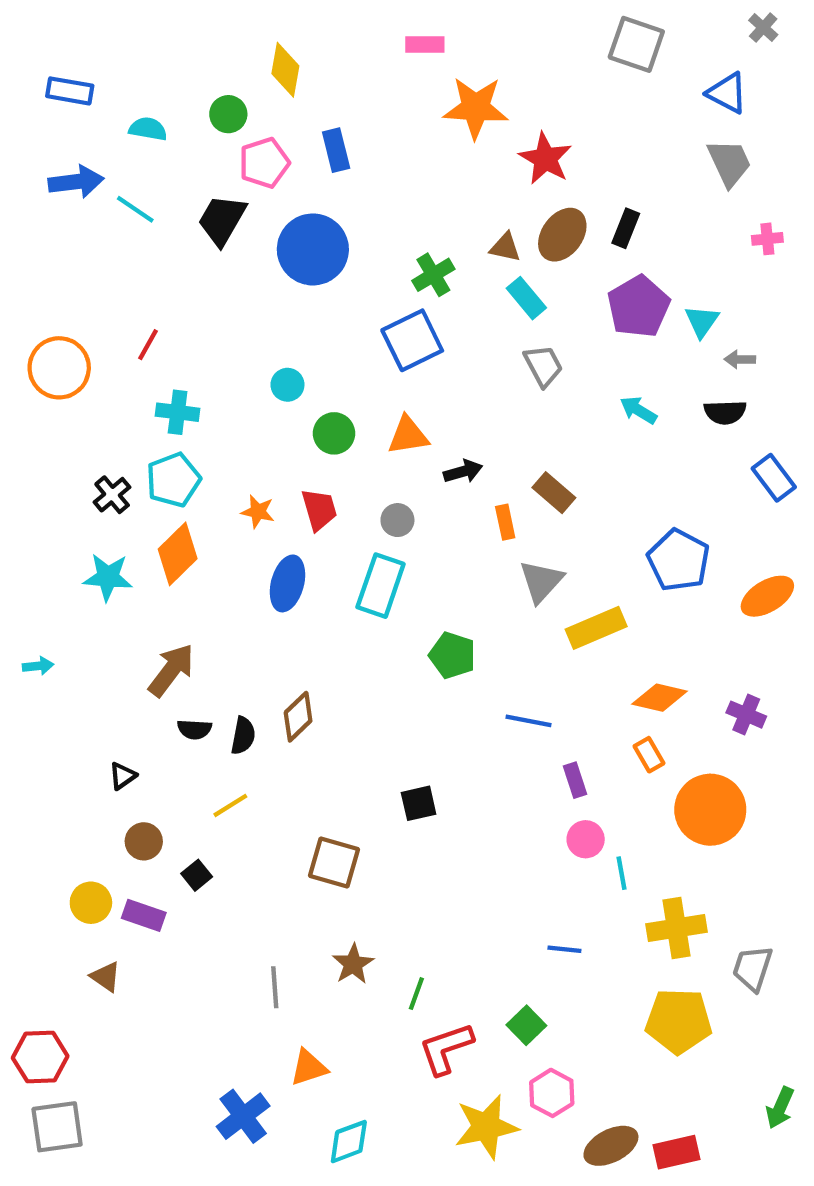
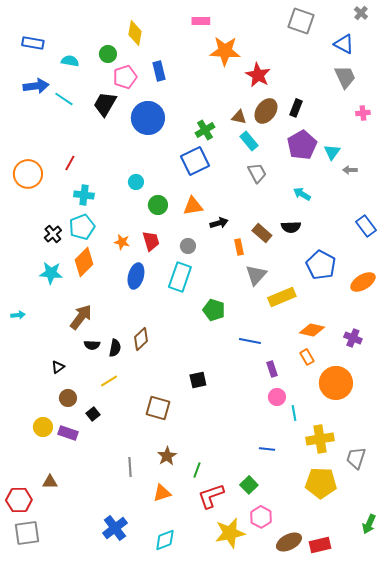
black semicircle: (725, 412) -> (291, 227), moved
brown triangle: (106, 977) -> (50, 482), moved, turned -35
orange triangle: (309, 1068) -> (162, 493), moved

